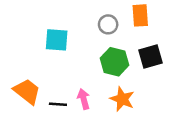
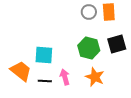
gray circle: (108, 24) -> (89, 12), moved
cyan square: (57, 40) -> (44, 55), moved

